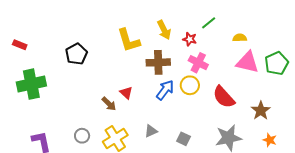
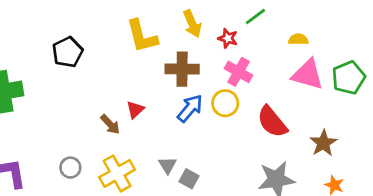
red triangle: (126, 93) -> (135, 110), turned 32
gray triangle: (151, 131) -> (168, 165), turned -40
gray square: (183, 139) -> (189, 179), moved

